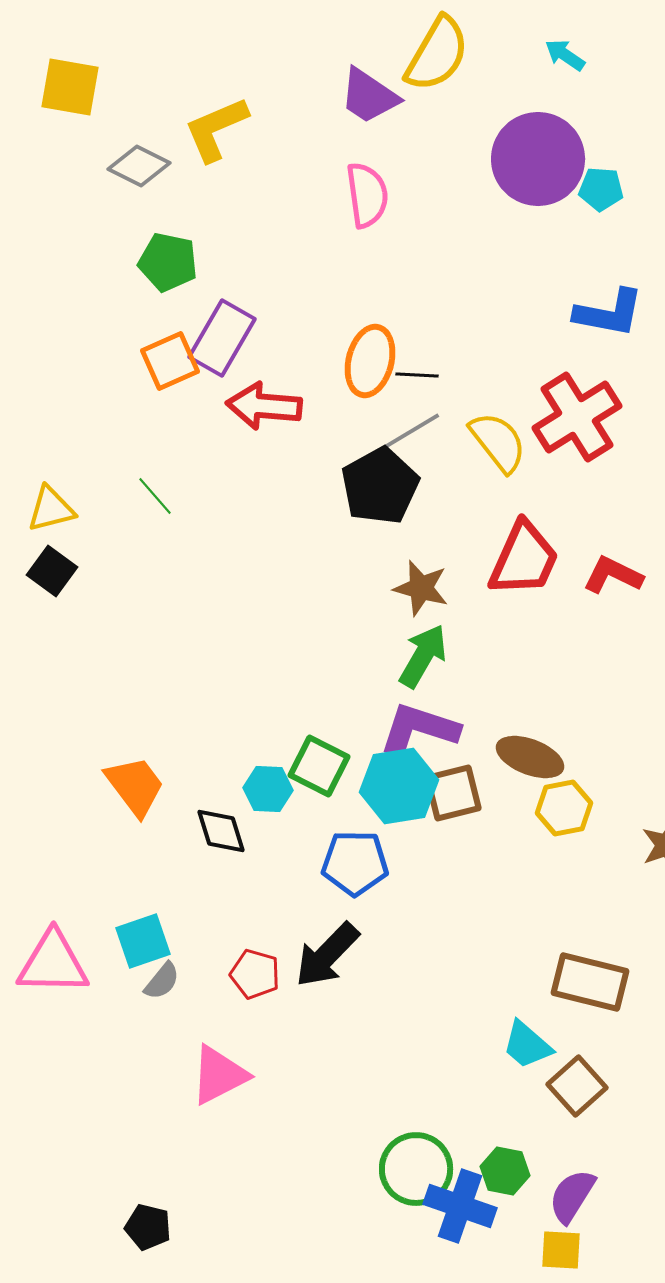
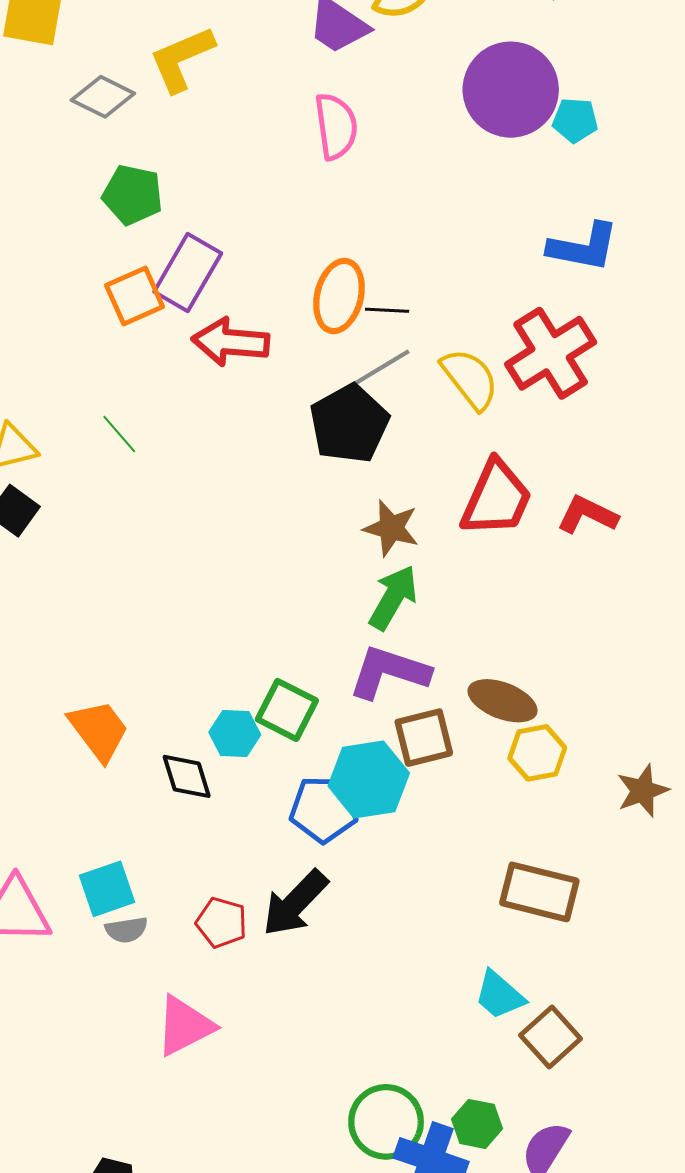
cyan hexagon: (399, 786) -> (369, 779), moved
gray semicircle: (162, 981) -> (126, 930), turned 42
brown rectangle: (590, 982) -> (539, 892), moved

